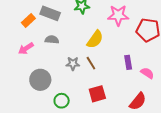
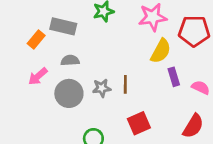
yellow semicircle: (95, 39) -> (161, 51), moved
brown line: (91, 63) -> (125, 84), turned 40
gray circle: (40, 80) -> (69, 93), moved

